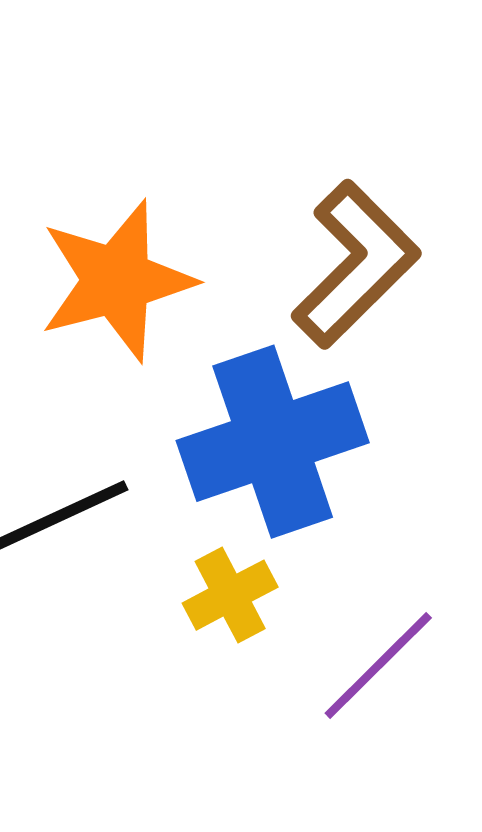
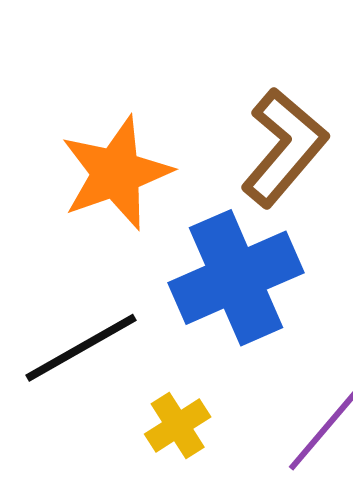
yellow cross: (230, 595) -> (178, 426), moved

